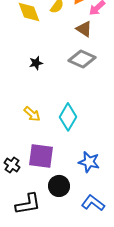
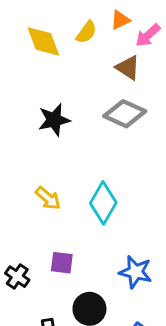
black star: (36, 63) -> (54, 120), size x1.5
purple square: (41, 156) -> (62, 263), size x0.6

